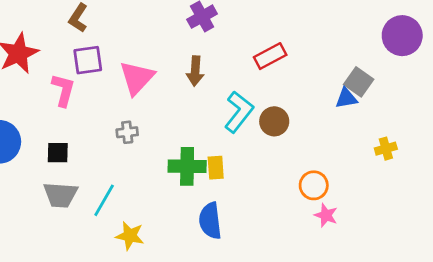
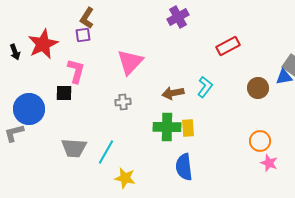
purple square: (88, 60) -> (83, 35), moved, size x0.7
brown arrow: (195, 71) -> (173, 93), moved, turned 75
cyan L-shape: (239, 112) -> (205, 87), size x0.7
brown circle: (274, 121) -> (258, 88), moved
black square: (58, 153) -> (64, 93), moved

